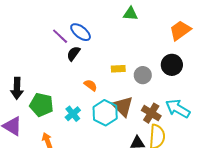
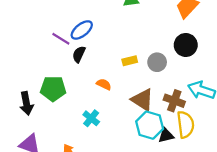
blue ellipse: (81, 32) -> (82, 30), turned -65
green pentagon: (42, 105) -> (53, 89), moved
cyan hexagon: (105, 113) -> (150, 125), moved

